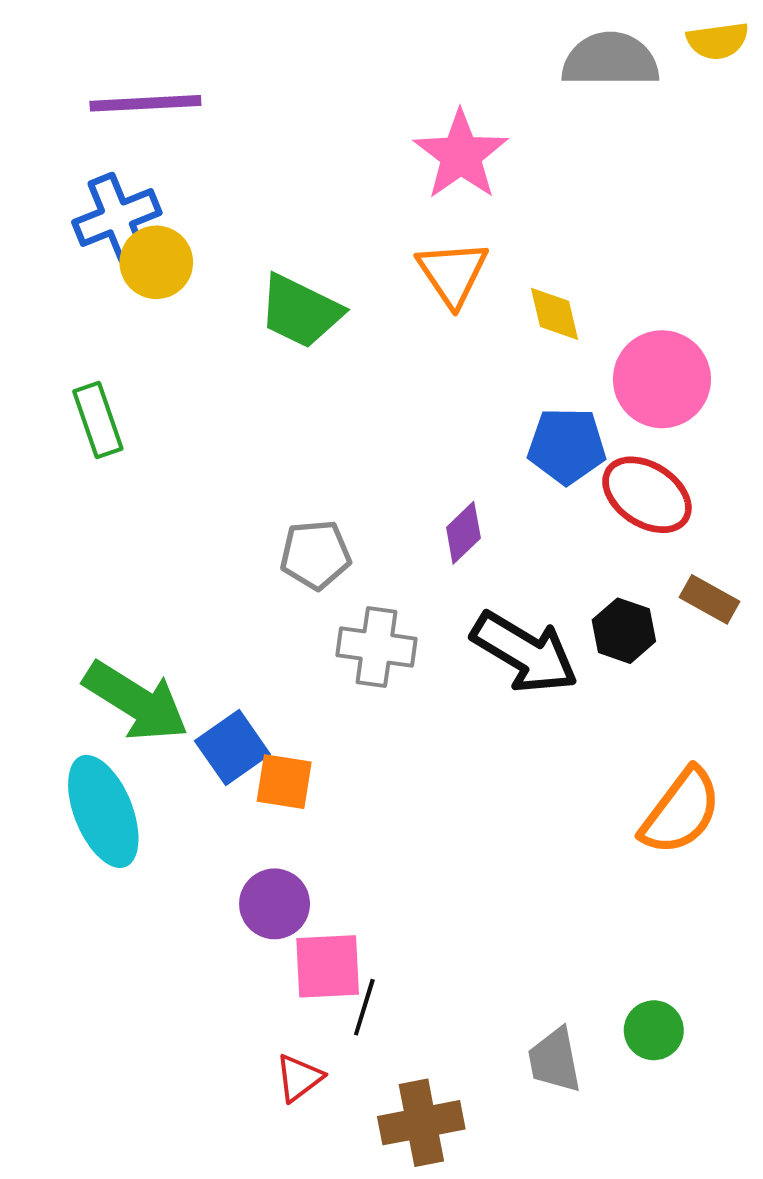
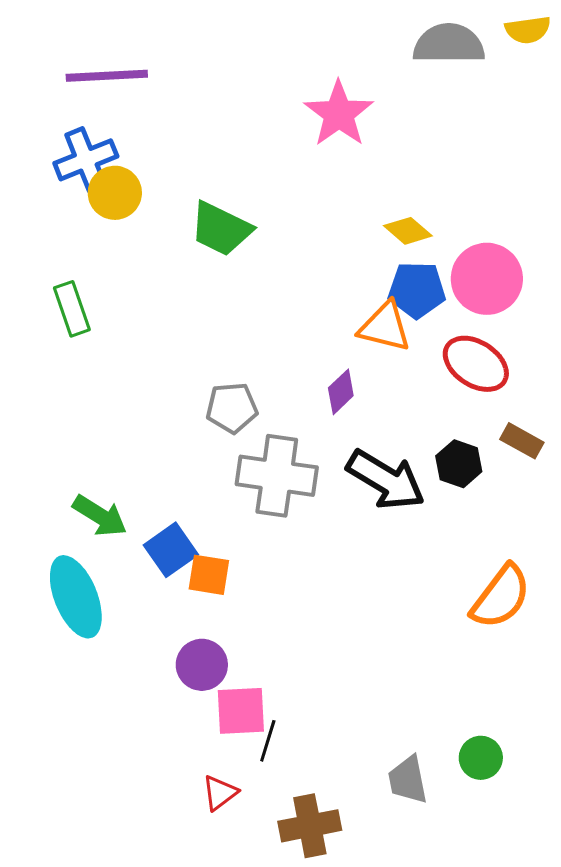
orange triangle: (453, 273) -> (385, 327), moved, turned -42
yellow diamond: (555, 314) -> (408, 231), turned -36
blue pentagon: (567, 446) -> (417, 290), moved
gray cross: (376, 647) -> (277, 476), size x1.4
green arrow: (136, 701) -> (100, 516), size x0.7

